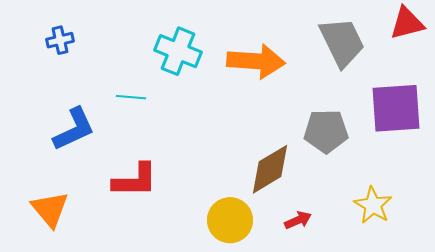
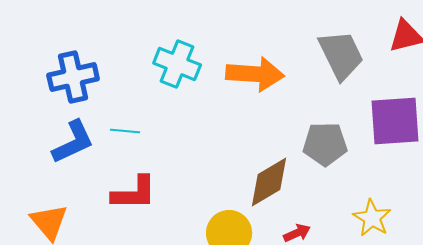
blue cross: (60, 40) -> (73, 77), moved, size x1.8
cyan line: (131, 97) -> (125, 131), moved

